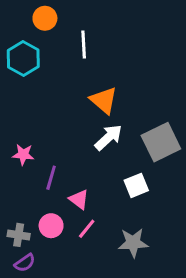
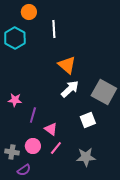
gray square: (161, 142) -> (104, 92), turned -35
purple semicircle: (25, 263) -> (24, 170), moved

